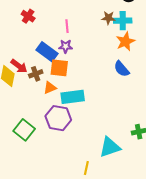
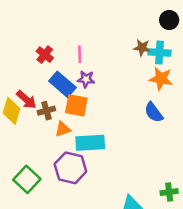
red cross: (28, 16) -> (45, 55), moved
pink line: (67, 26) -> (80, 54), moved
orange star: (125, 41) -> (161, 79), turned 30

